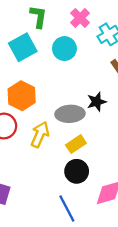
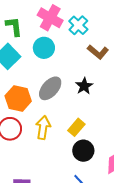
pink cross: (80, 18) -> (50, 18), size x1.4
gray ellipse: (70, 114) -> (50, 88), moved, turned -30

